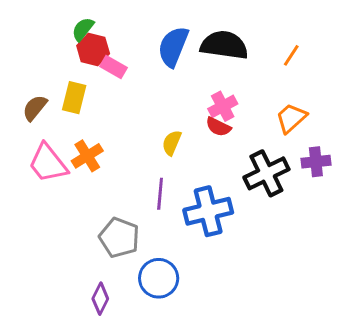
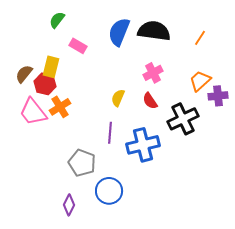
red hexagon: (93, 50) -> (45, 84), moved
red semicircle: (218, 127) -> (150, 101), moved, turned 30
purple cross: (316, 162) -> (218, 96), moved

